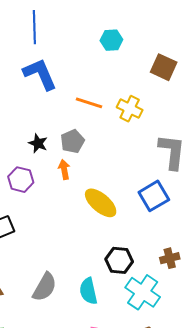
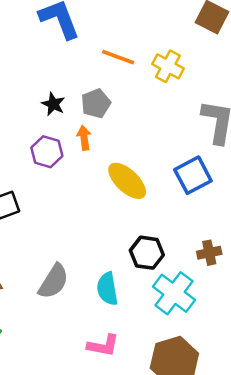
purple hexagon: (21, 180) -> (47, 152), moved

